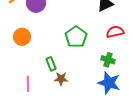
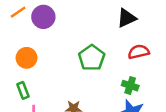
green rectangle: (51, 64) -> (23, 90), moved

